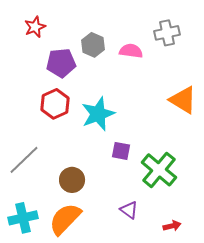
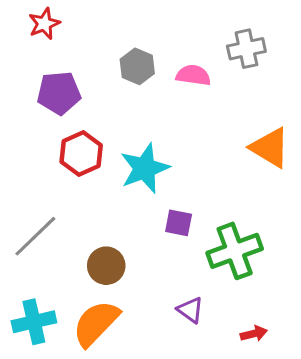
red star: (35, 27) -> (44, 24), moved
purple pentagon: (61, 63) -> (59, 93), moved
green cross: (159, 170) -> (235, 251), turned 30

